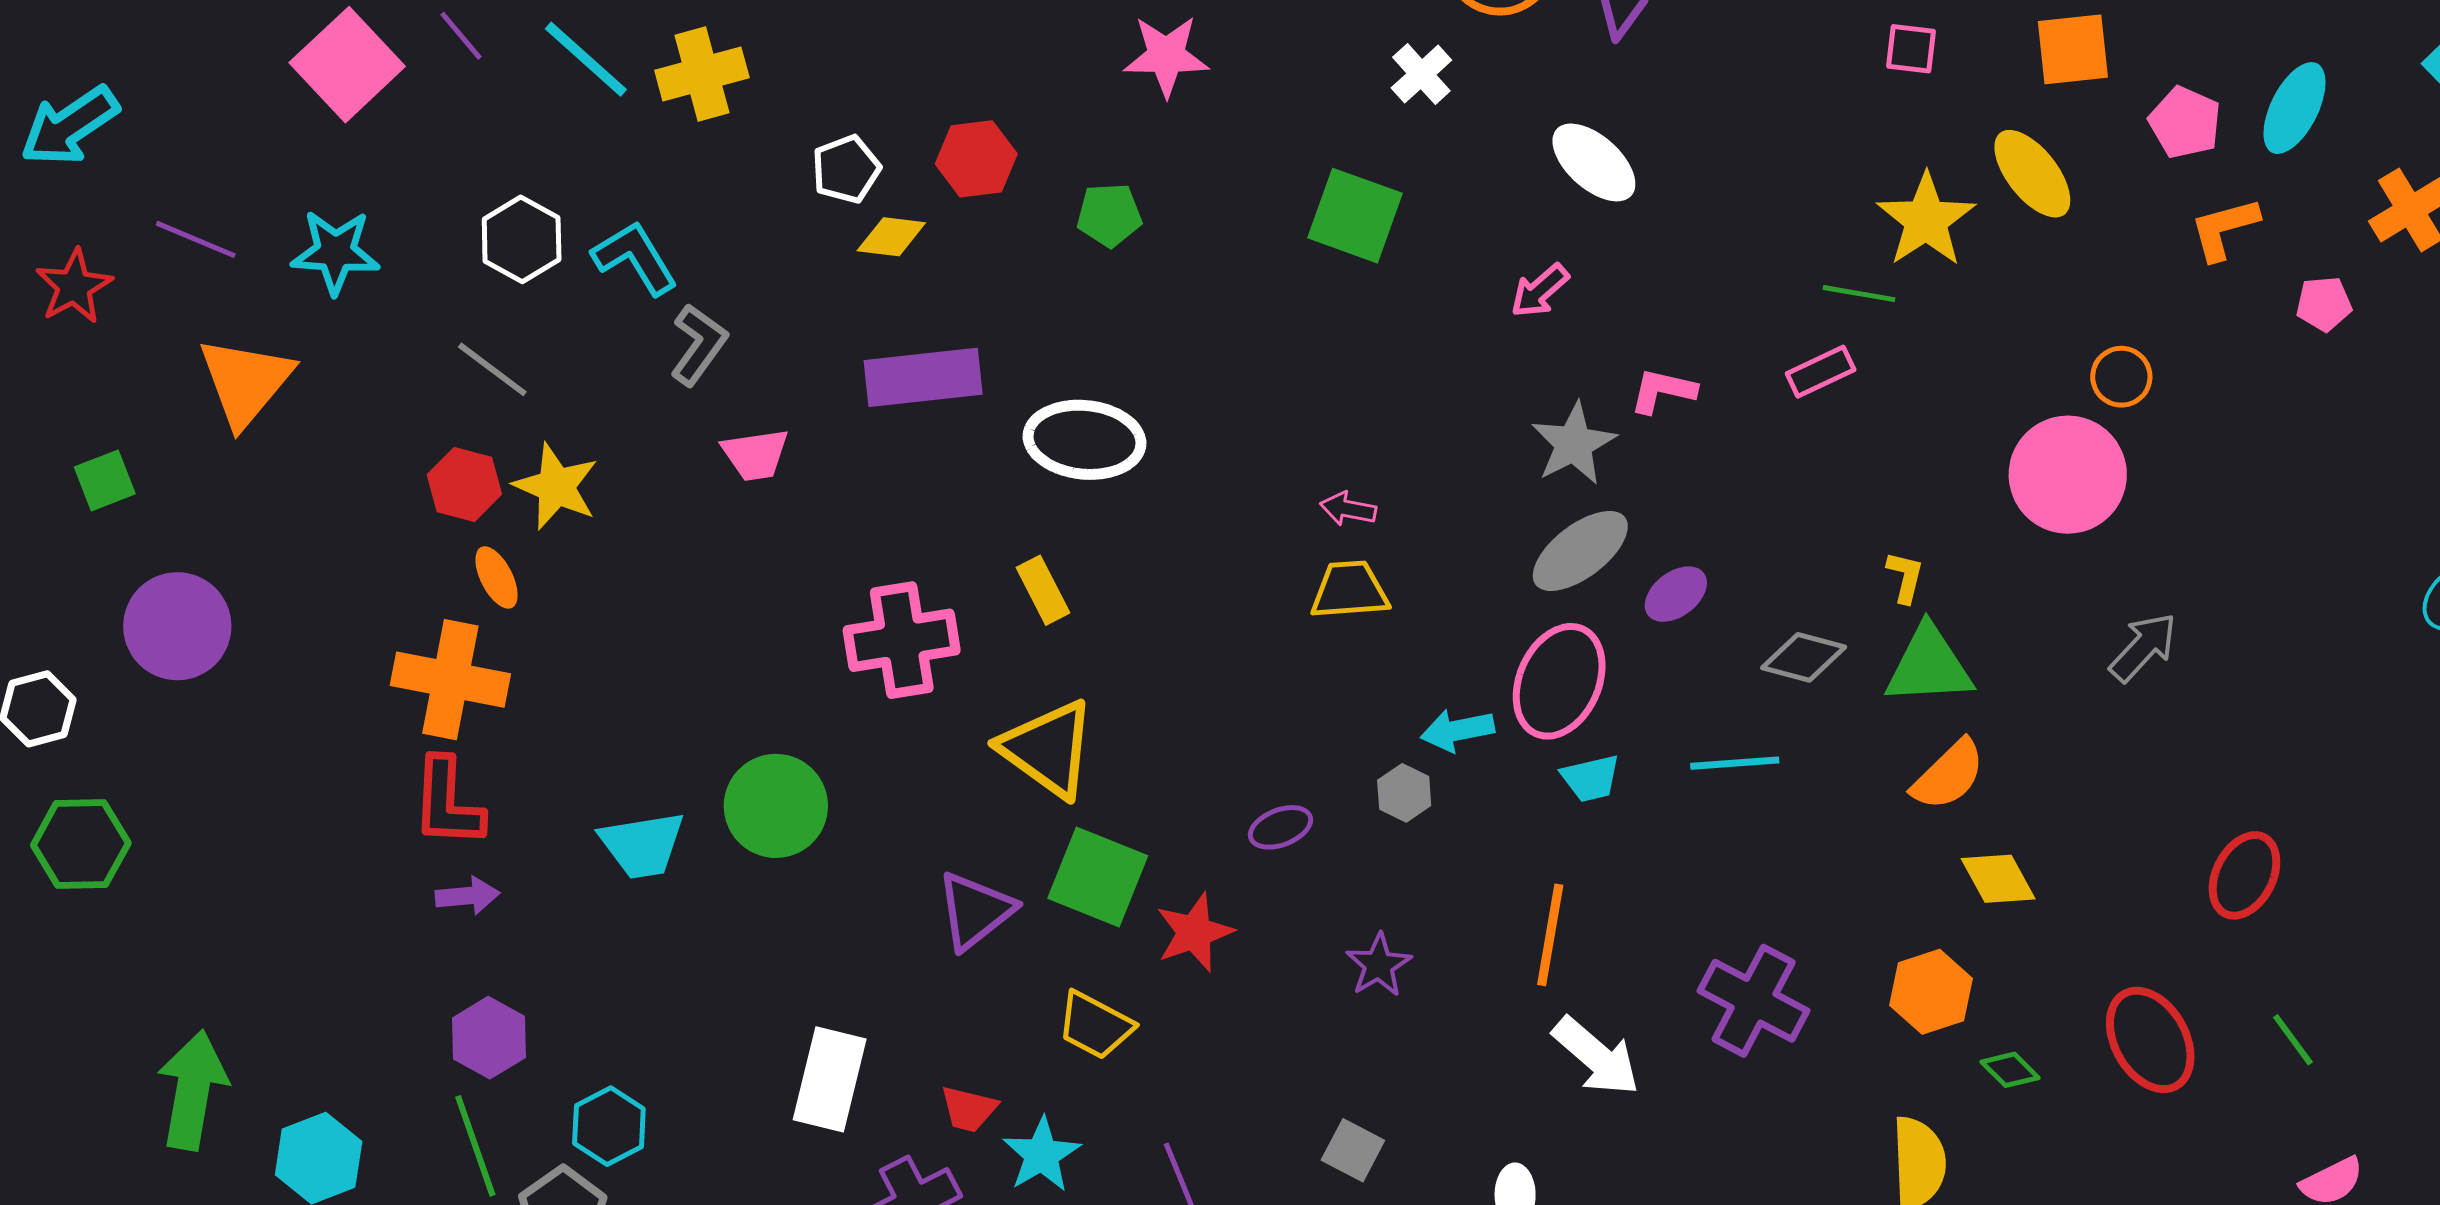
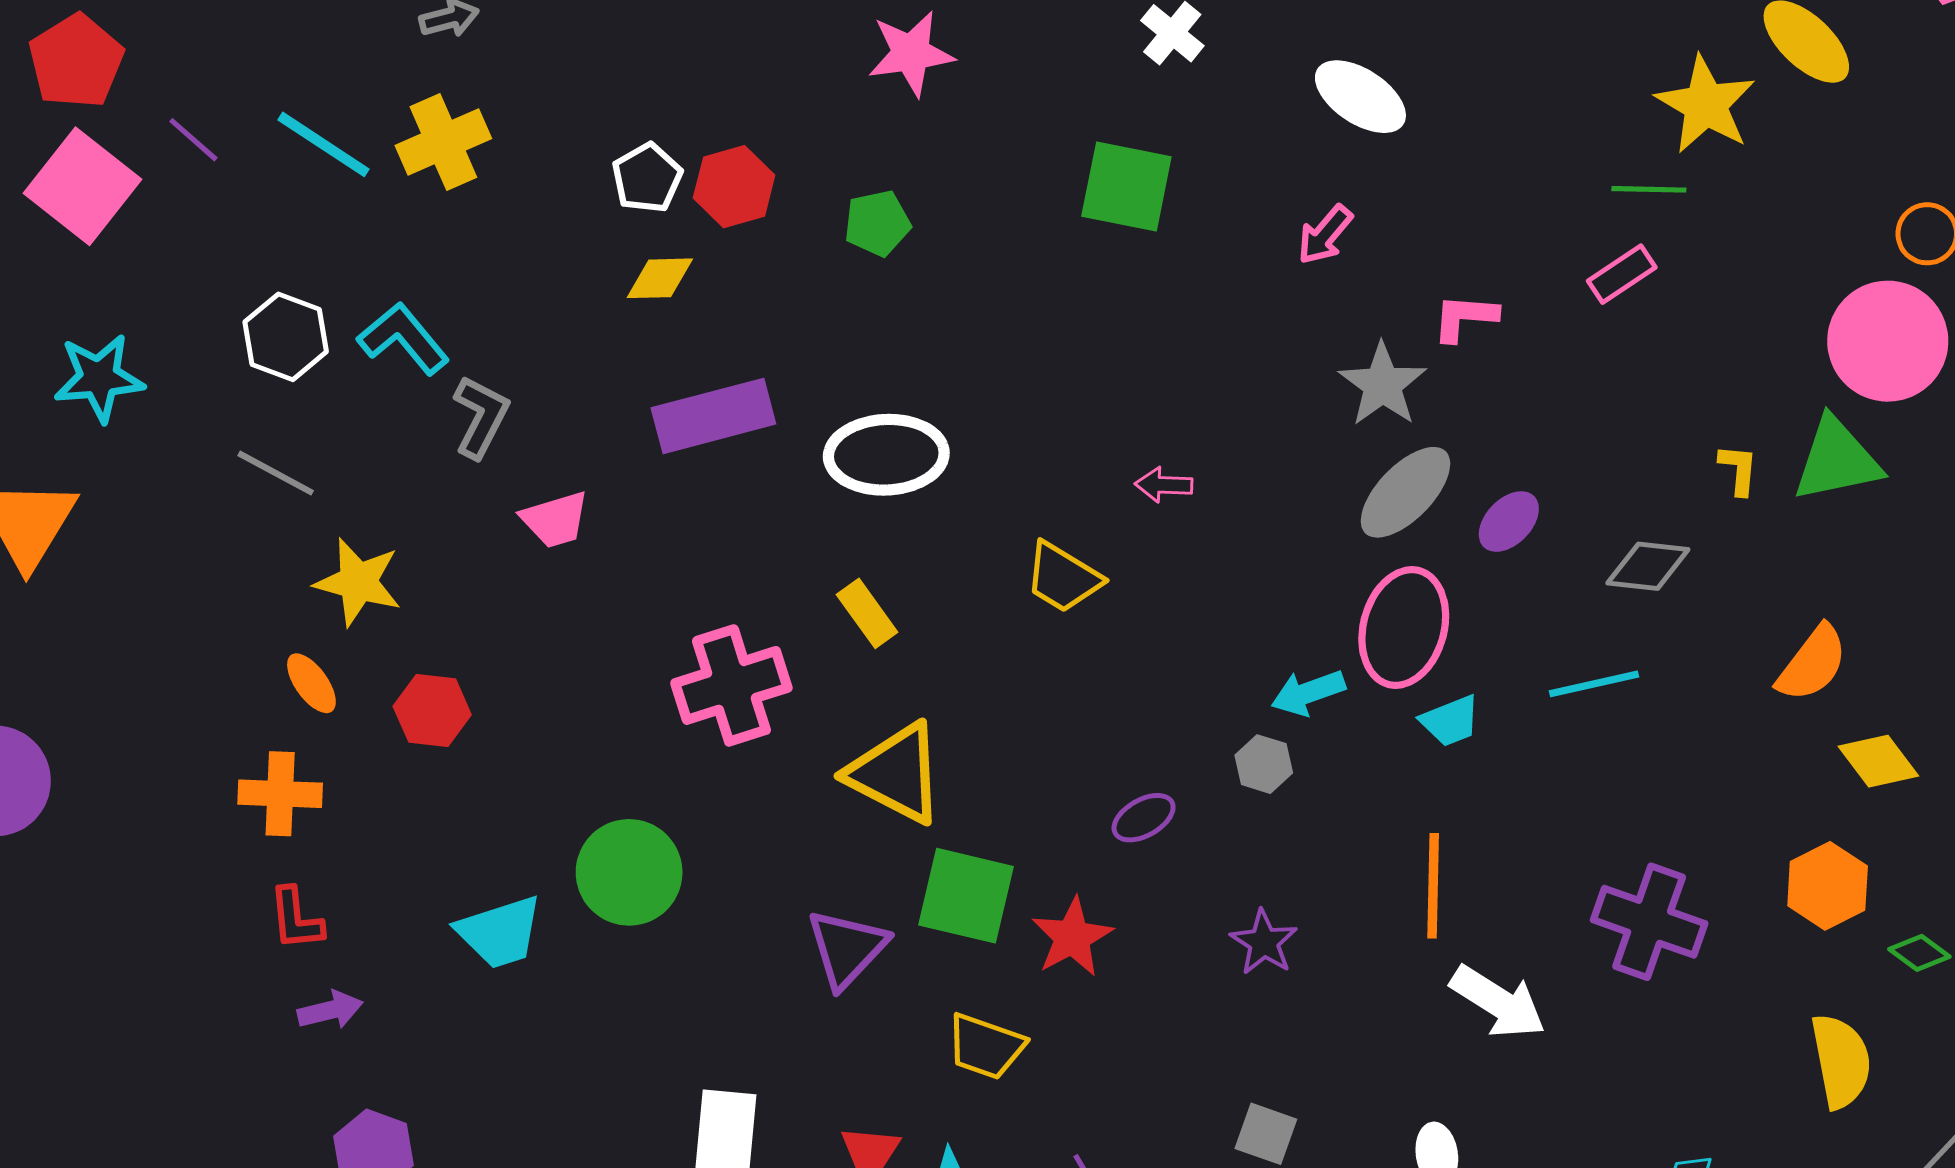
white pentagon: (846, 169) -> (647, 178), moved
red hexagon: (464, 484) -> (432, 711), moved
yellow trapezoid: (1350, 590) -> (1063, 578), moved, turned -136
green triangle: (1929, 666) -> (1837, 460), moved
orange cross: (450, 680) -> (280, 794), size x0.7
red L-shape: (447, 803) -> (296, 919), size x0.7

